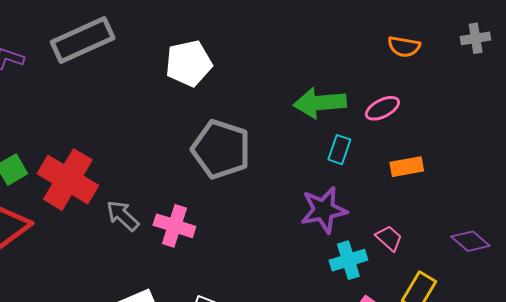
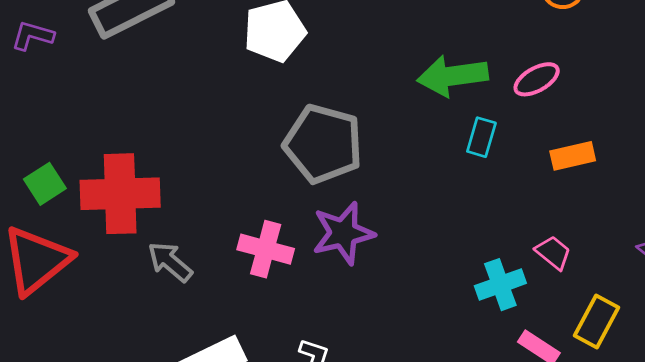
red cross: (68, 180) -> (120, 194), turned -30
purple star: (324, 210) -> (343, 233), moved
gray arrow: (123, 216) -> (170, 262), moved

